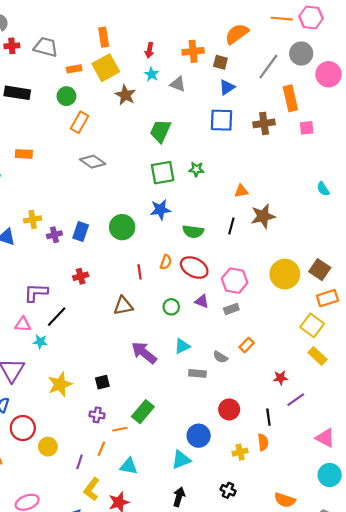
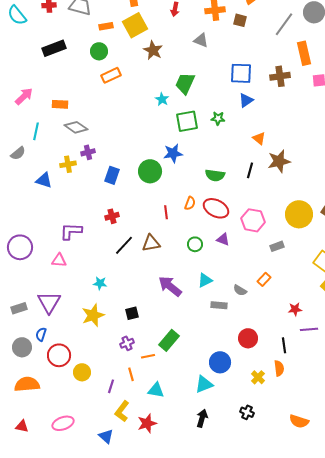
cyan star: (152, 74) -> (162, 99), moved
blue triangle: (227, 87) -> (246, 100), moved
black rectangle: (17, 93) -> (54, 48), turned -30
orange rectangle: (80, 122) -> (111, 75), turned 36
gray diamond: (93, 162) -> (76, 127), moved
orange triangle: (241, 191) -> (259, 138), turned 48
blue star: (160, 210) -> (173, 153), moved
purple cross: (54, 235) -> (88, 152), moved
gray rectangle: (231, 309) -> (277, 246), moved
black line: (57, 317) -> (124, 245), moved
cyan star: (40, 342) -> (100, 283), moved
purple line: (296, 400) -> (309, 329), turned 30
purple cross: (97, 415) -> (127, 343), turned -32
orange line: (101, 449) -> (131, 374), turned -40
yellow cross: (240, 452) -> (258, 377), turned -32

